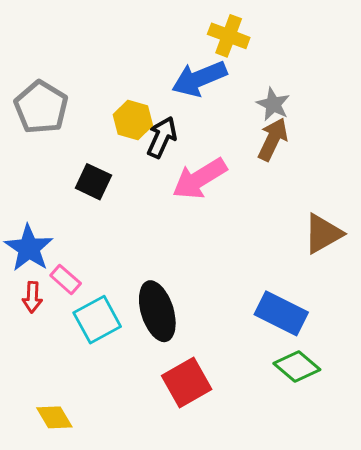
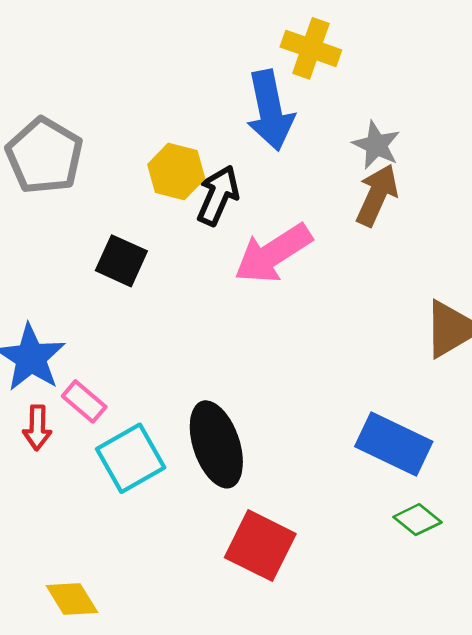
blue arrow: (199, 79) -> (270, 110), turned -78
green diamond: (297, 366) -> (417, 520), size x0.7
red square: (187, 382) -> (260, 546), turned -33

